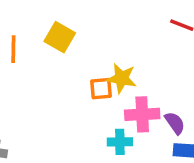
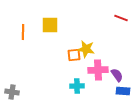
yellow square: (60, 37) -> (50, 25), turned -30
cyan cross: (120, 142) -> (77, 86), moved

